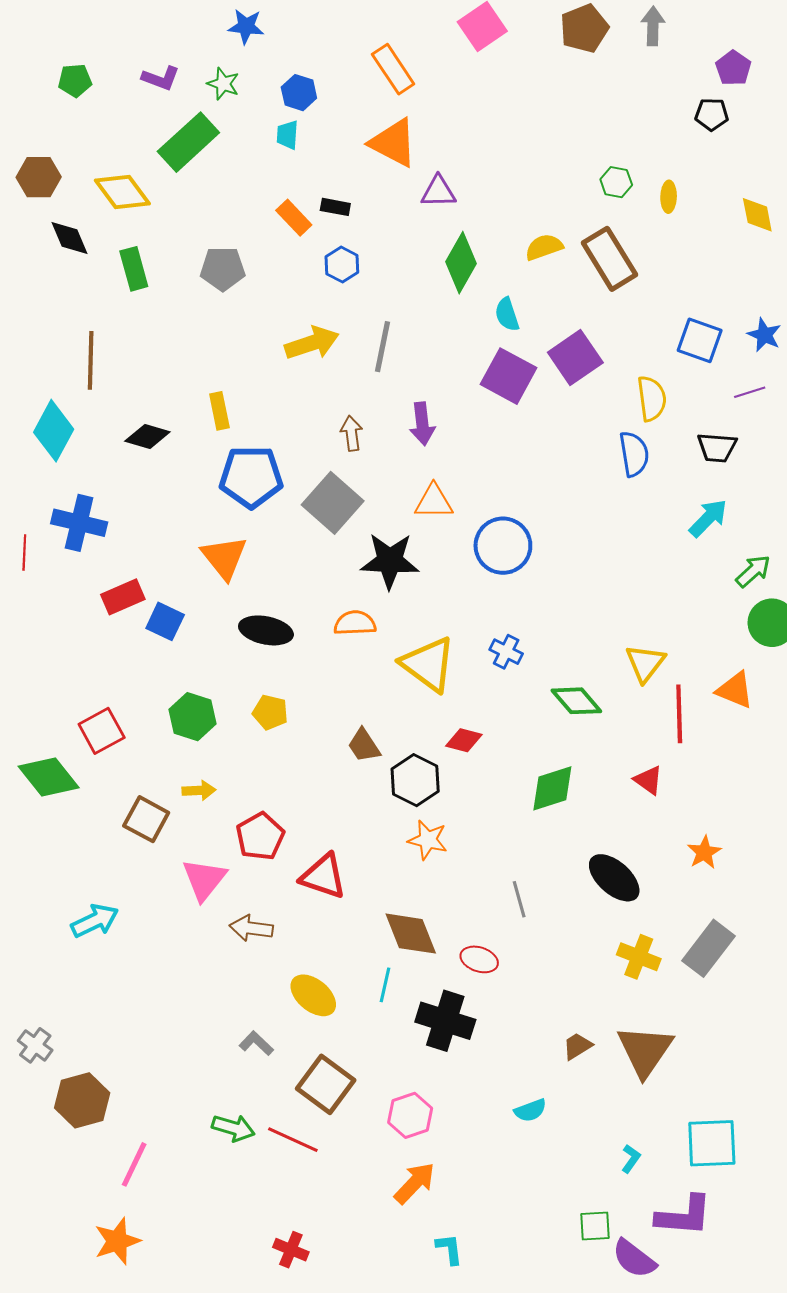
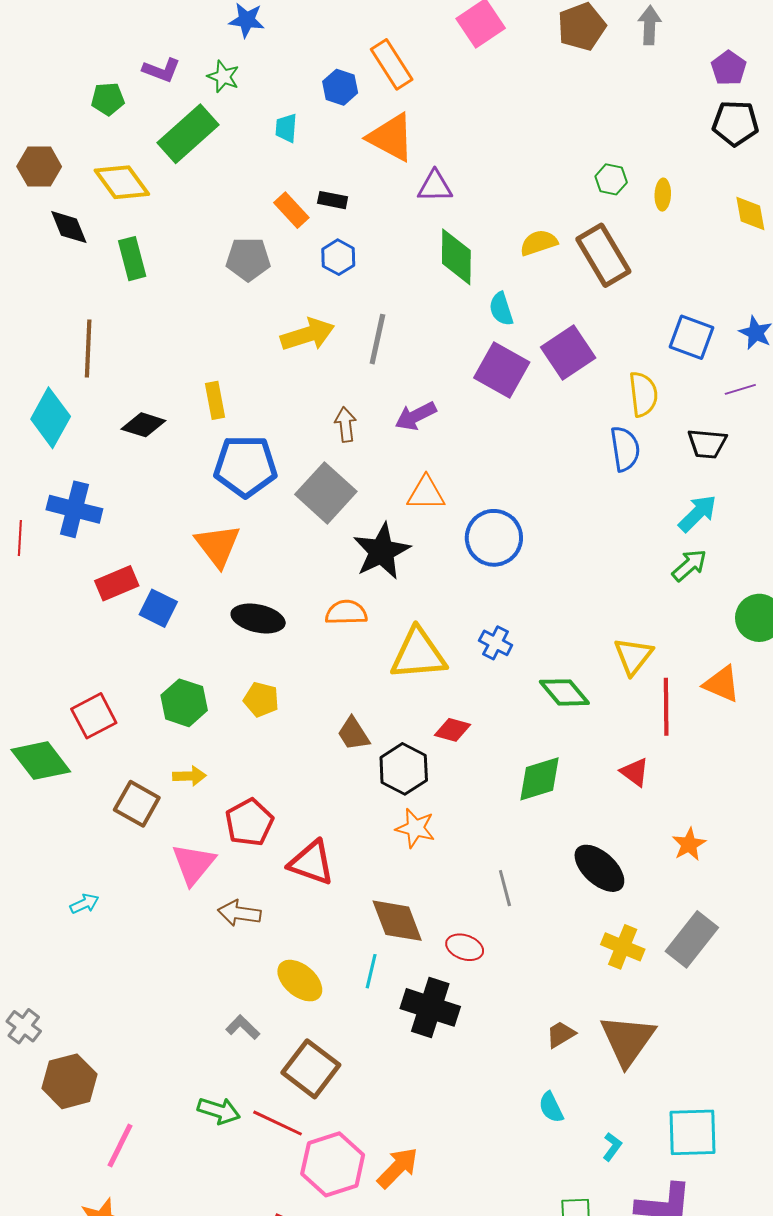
green pentagon: (75, 80) -> (108, 99), moved
blue hexagon: (299, 93) -> (340, 87), moved
black pentagon: (712, 114) -> (735, 123), moved, size x1.4
green diamond: (461, 263) -> (456, 257), turned -30
gray pentagon: (223, 269) -> (248, 259), moved
purple arrow: (422, 424) -> (416, 416), turned 69
black star: (390, 561) -> (382, 551), turned -30
green arrow: (753, 571) -> (689, 565), moved
yellow triangle: (428, 664) -> (418, 654), turned -42
cyan arrow: (95, 921) -> (85, 904), size x0.6
cyan semicircle: (530, 1110) -> (551, 1107), moved, turned 84
pink hexagon: (410, 1115) -> (333, 1164), moved, size x1.4

